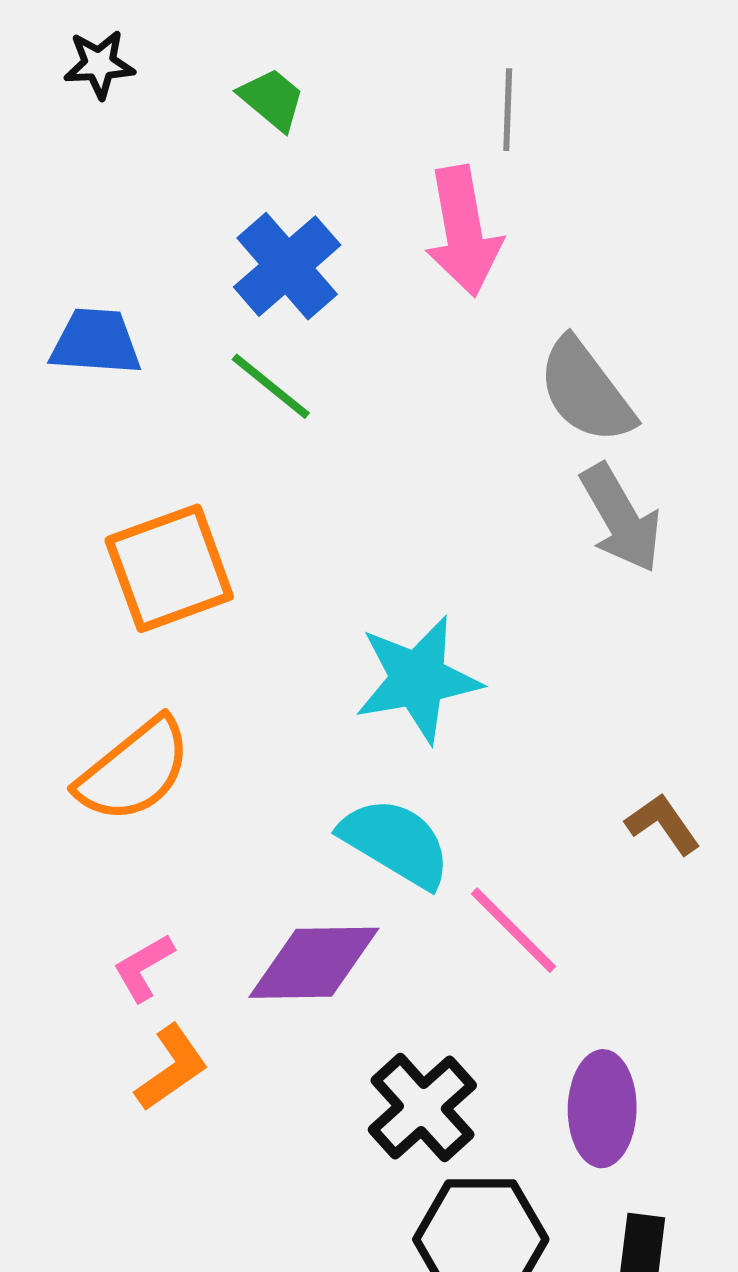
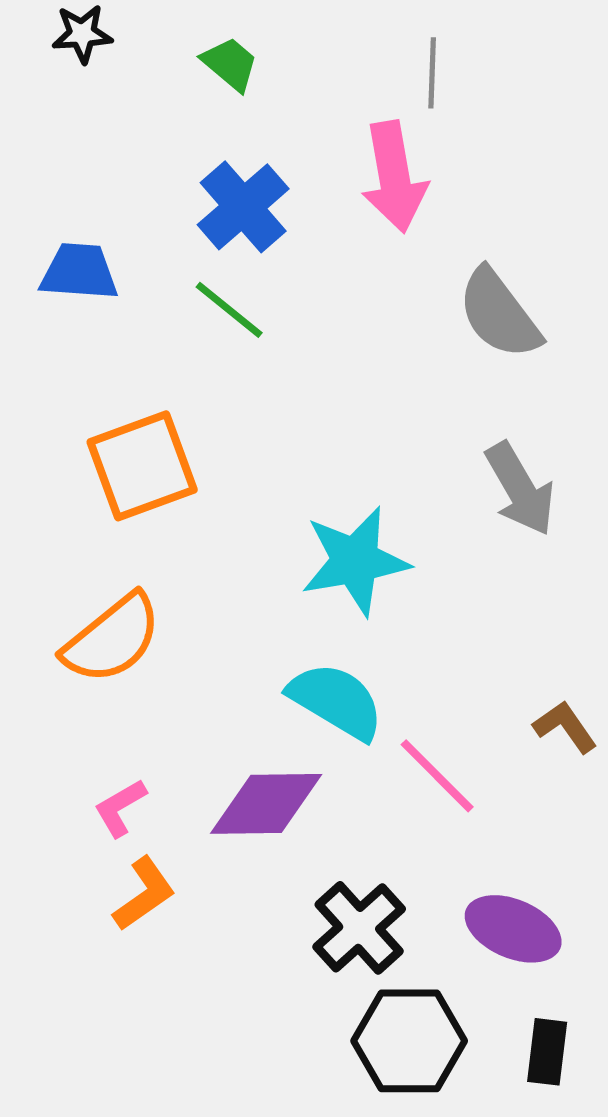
gray arrow: (621, 518) -> (520, 489), moved
brown L-shape: (663, 824) -> (565, 727), moved
purple ellipse: (602, 1109) -> (513, 929), turned -68

